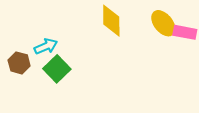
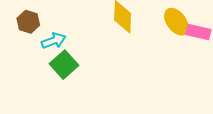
brown hexagon: (19, 63) -> (28, 22), moved

